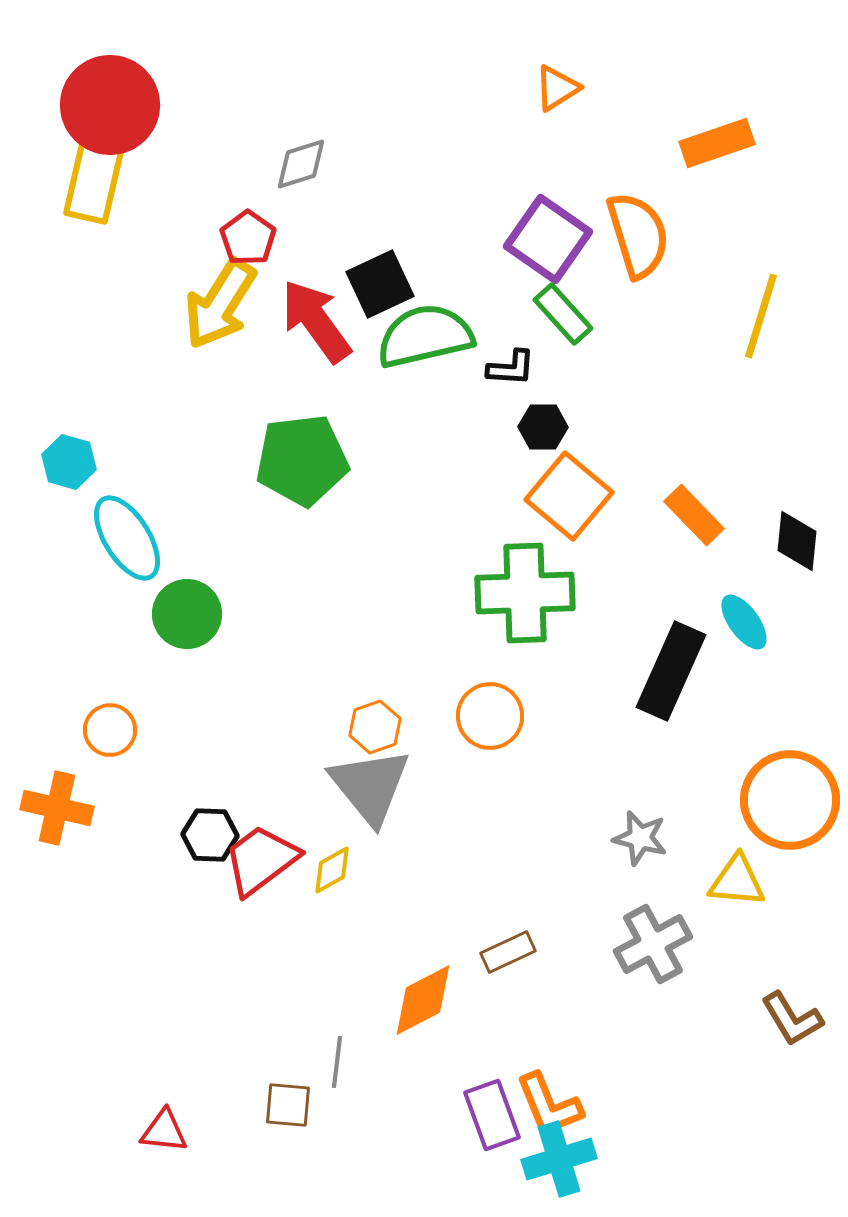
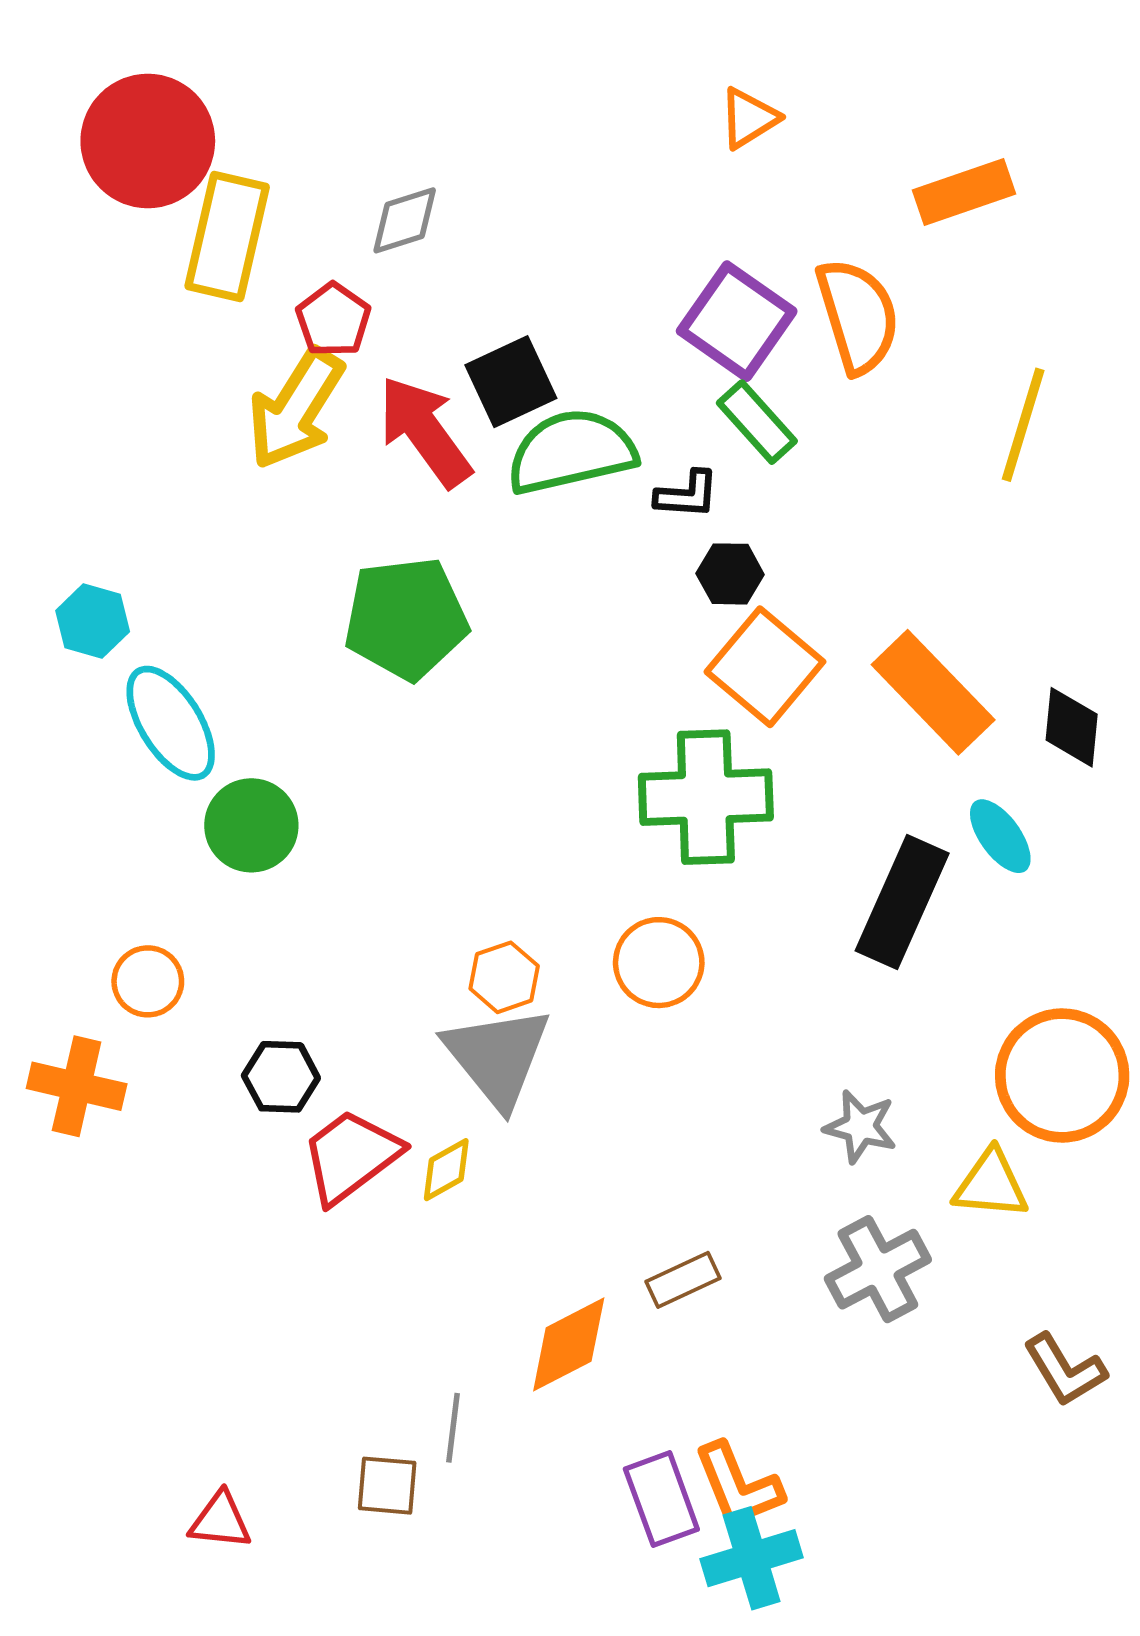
yellow rectangle: (95, 176) -> (227, 236), moved
orange rectangle: (694, 515) -> (933, 692), size x1.5
black hexagon: (210, 835) -> (281, 1077), moved

